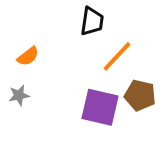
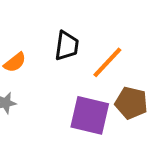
black trapezoid: (92, 21) -> (67, 46), moved

